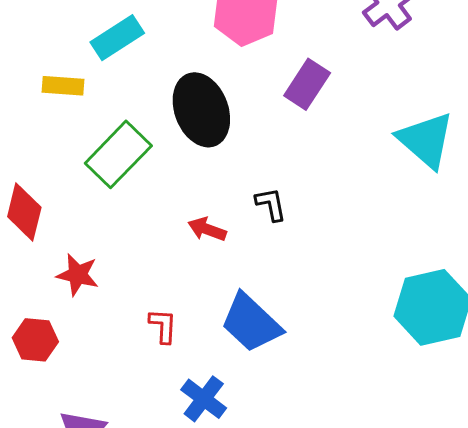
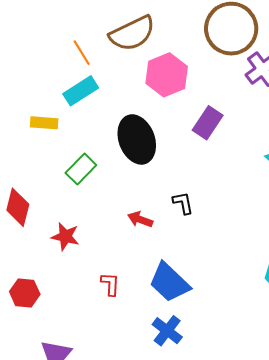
green rectangle: (118, 154) -> (81, 169), size x0.7
red star: (78, 275) -> (65, 237), moved
blue cross: (204, 399) -> (167, 331), moved

